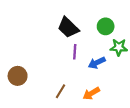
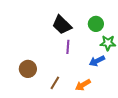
blue arrow: (97, 63) -> (97, 61), moved
brown circle: (18, 76) -> (28, 69), moved

